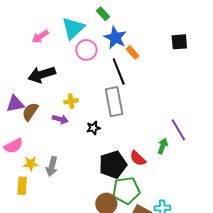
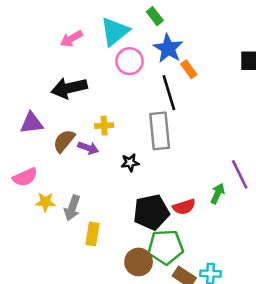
brown semicircle: (30, 112) -> (64, 141), moved
red semicircle: (138, 158) -> (184, 207), turned -66
yellow rectangle: (22, 186) -> (92, 234), moved

